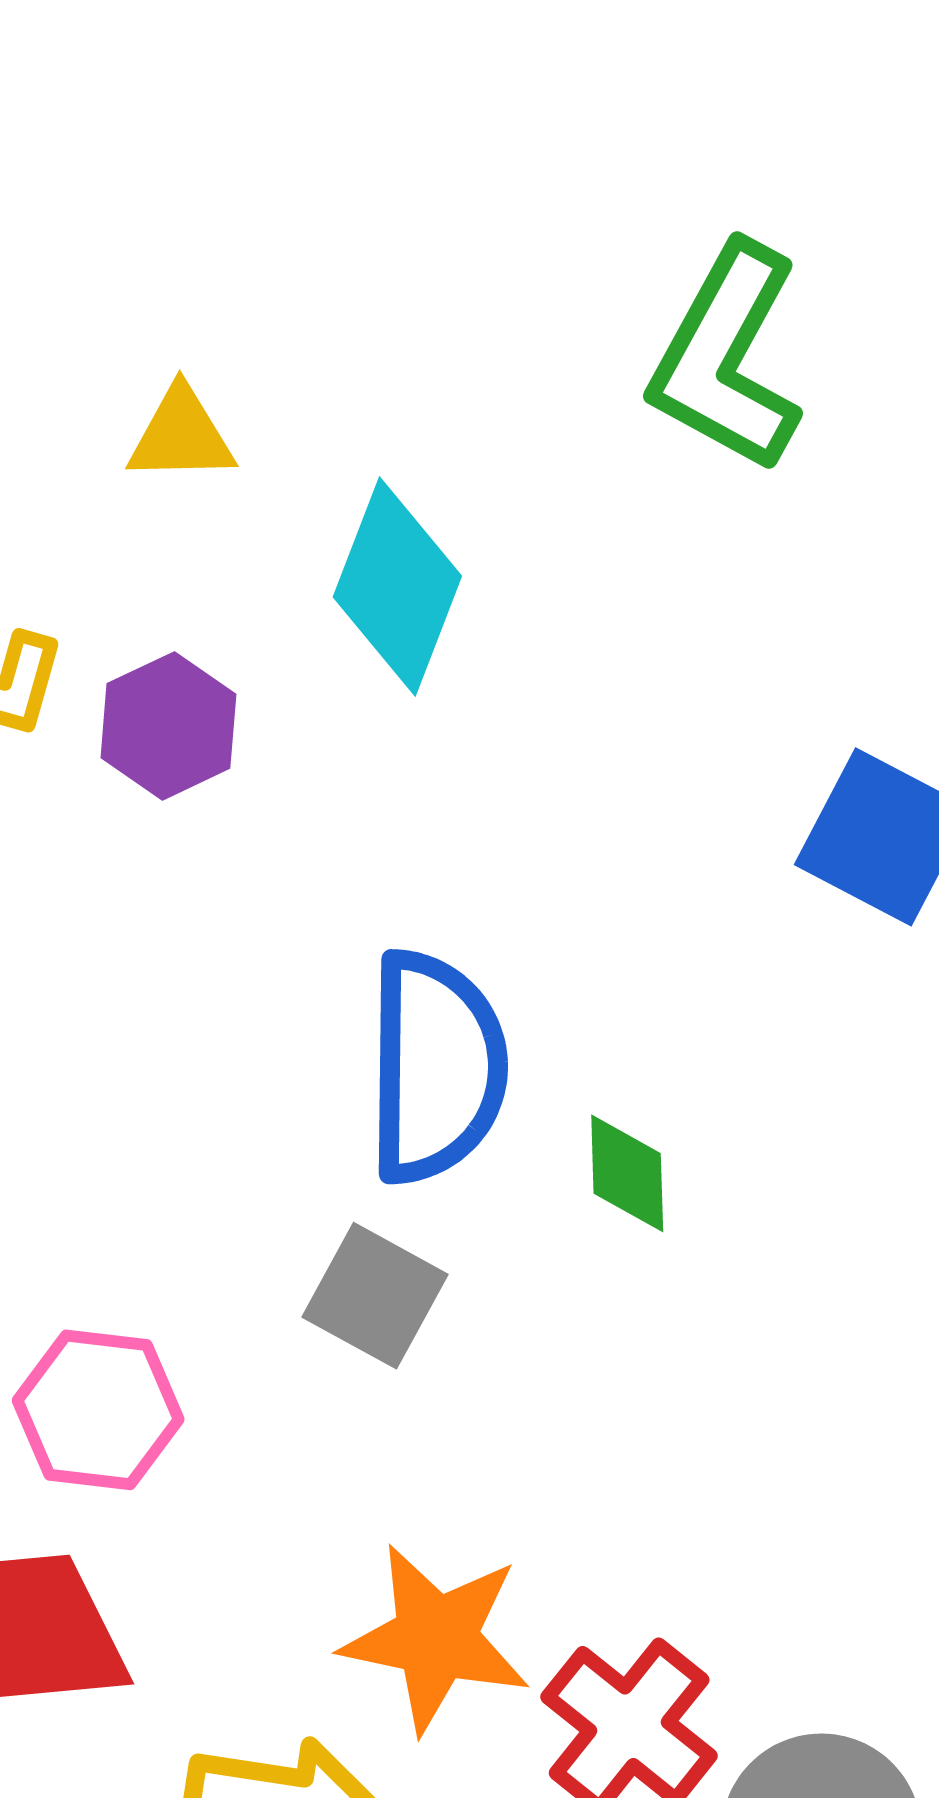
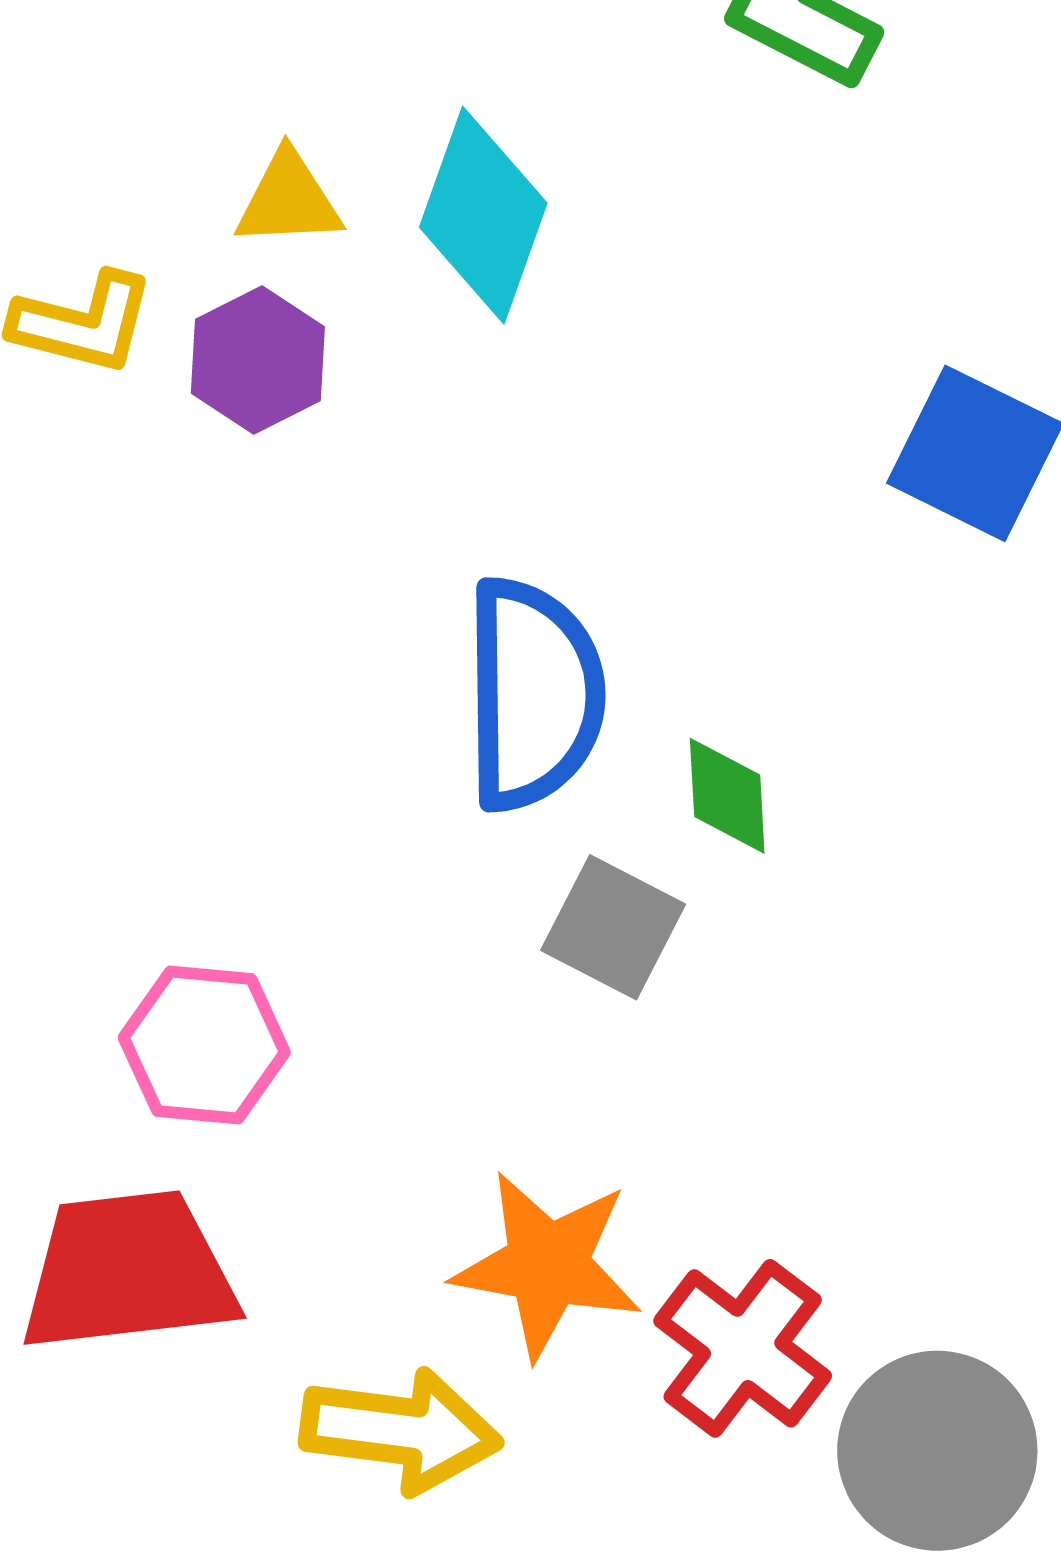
yellow triangle: (181, 435) -> (289, 200), moved
gray square: (375, 1296) -> (613, 927), moved

